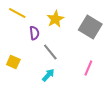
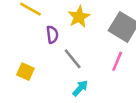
pink line: (88, 68) -> (117, 61), moved
cyan arrow: (48, 75) -> (80, 88), moved

